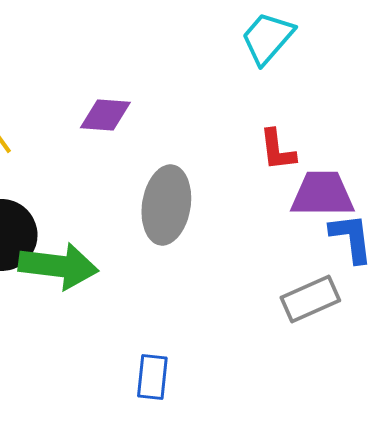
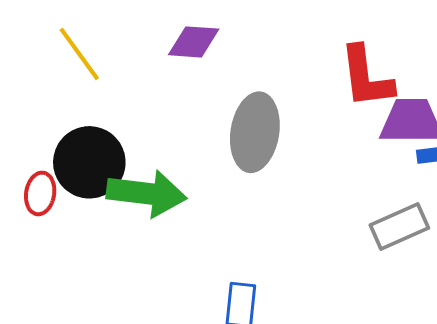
red L-shape: (277, 150) -> (366, 77), size x1.5

